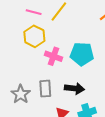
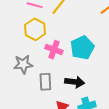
cyan pentagon: (82, 54) -> (82, 48), turned -30
gray star: (21, 94) -> (23, 64), moved, turned 30

